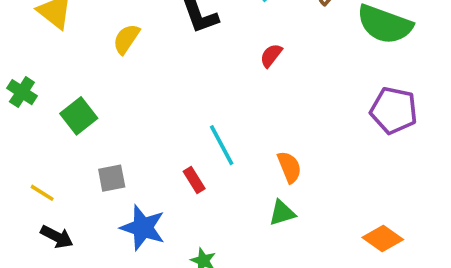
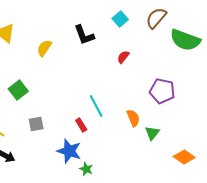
purple pentagon: (394, 110) -> (162, 91), moved
green triangle: (282, 213) -> (152, 133), moved, turned -35
blue star: (143, 228) -> (69, 151), moved

